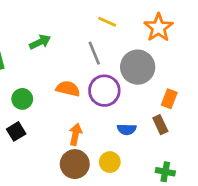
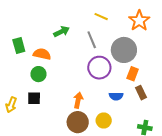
green arrow: (40, 42) -> (61, 32), moved
orange semicircle: (68, 89) -> (42, 54), moved
orange rectangle: (169, 99) -> (133, 74), moved
black square: (16, 131) -> (34, 98), turned 32

